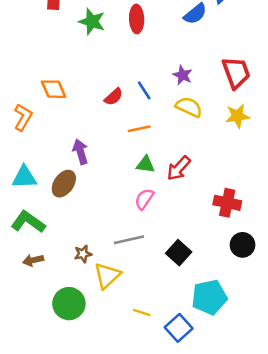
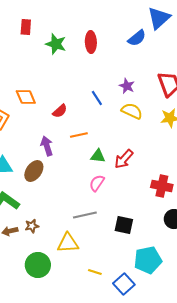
red semicircle: (114, 97) -> (60, 111), moved
orange line: (139, 129) -> (79, 135), moved
black square: (179, 253) -> (124, 225), turned -30
brown star: (83, 254) -> (32, 226), moved
yellow triangle: (107, 276) -> (68, 243), turned 40

